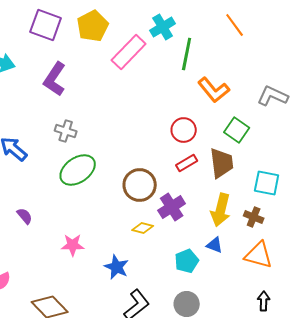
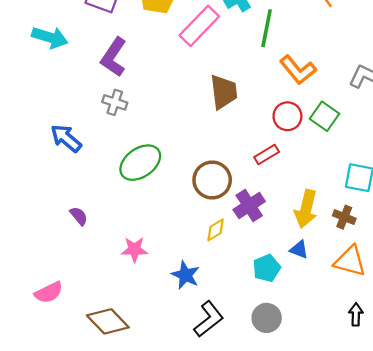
red circle: (184, 130) -> (287, 116), moved
gray cross: (66, 131) -> (115, 102), moved
brown trapezoid: (222, 163) -> (224, 92), moved
yellow diamond: (143, 228) -> (216, 230), turned -45

